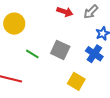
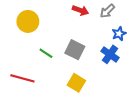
yellow square: (76, 81) -> (76, 83), moved

